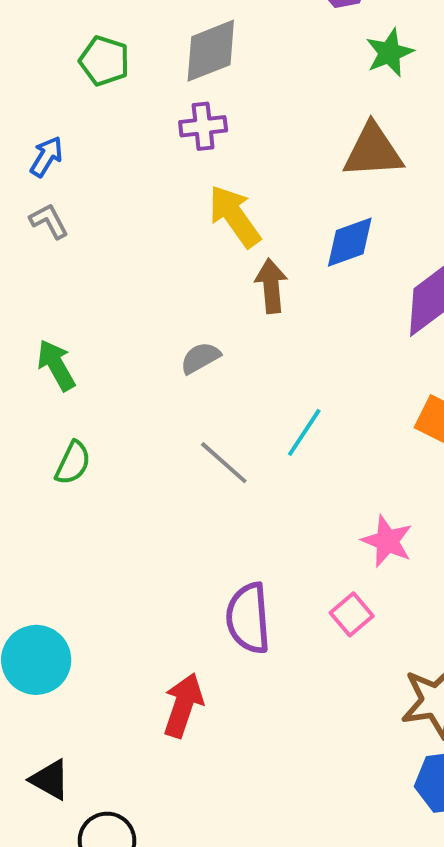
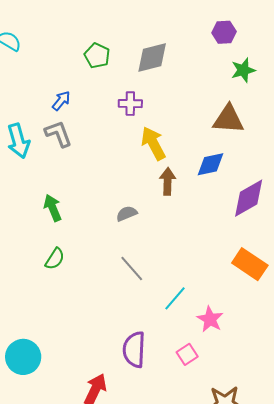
purple cross: (203, 126) -> (130, 104), moved
gray L-shape: (49, 221) -> (58, 134), size x1.4
cyan line: (304, 432) -> (175, 298), moved

